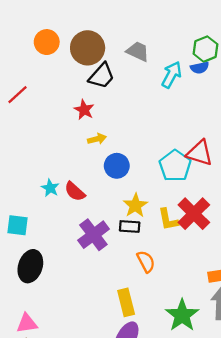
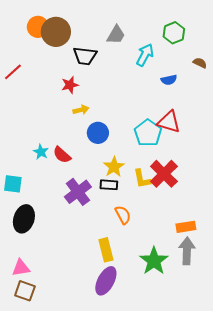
brown circle: (88, 48) -> (56, 32), moved
gray trapezoid: (138, 51) -> (116, 35), turned 95
blue semicircle: (200, 68) -> (169, 80), moved
black trapezoid: (102, 76) -> (85, 56), turned 55
red star: (84, 110) -> (70, 85), turned 30

